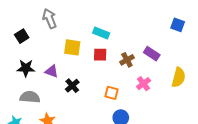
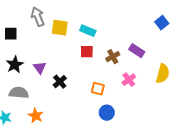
blue square: (178, 25) -> (162, 23), turned 32
black square: (22, 36) -> (11, 34), turned 32
yellow square: (72, 47) -> (60, 28), moved
black star: (26, 68) -> (15, 65), turned -30
purple triangle: (52, 71) -> (40, 68), turned 32

